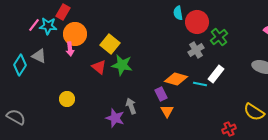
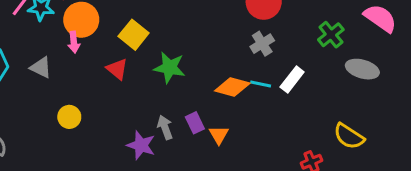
green cross: (219, 37) -> (331, 35), moved
gray triangle: (39, 56) -> (41, 68), moved
green star: (122, 65) -> (169, 68), moved
cyan line: (200, 84) -> (261, 84), moved
purple rectangle: (161, 94) -> (195, 123), moved

